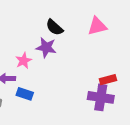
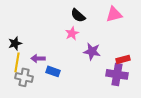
purple star: (46, 48) -> (92, 51), moved
pink star: (24, 61) -> (72, 33), moved

